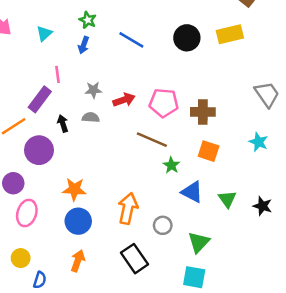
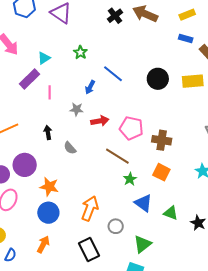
blue arrow: (84, 45) -> (90, 87), moved
purple rectangle: (40, 99) -> (29, 79), moved
gray semicircle: (91, 117) -> (70, 148), moved, turned -144
purple circle: (39, 150) -> (25, 165), moved
green triangle: (227, 199) -> (171, 213), turned -42

